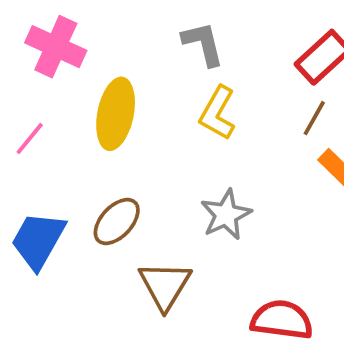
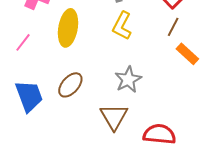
blue trapezoid: (38, 240) -> (29, 96), turned 132
brown triangle: (165, 285) -> (114, 117), moved

